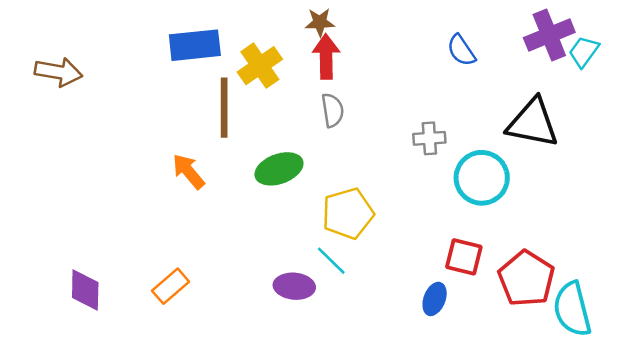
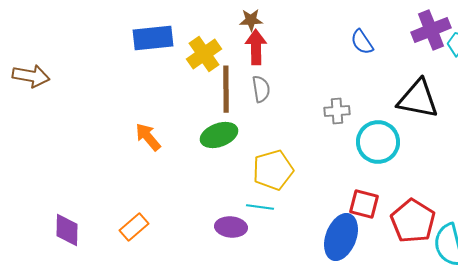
brown arrow: (58, 72) -> (31, 76), moved
brown line: (224, 108) -> (226, 89), moved
cyan line: (331, 261) -> (260, 207), turned -36
blue ellipse: (435, 299) -> (341, 237), size x1.8

